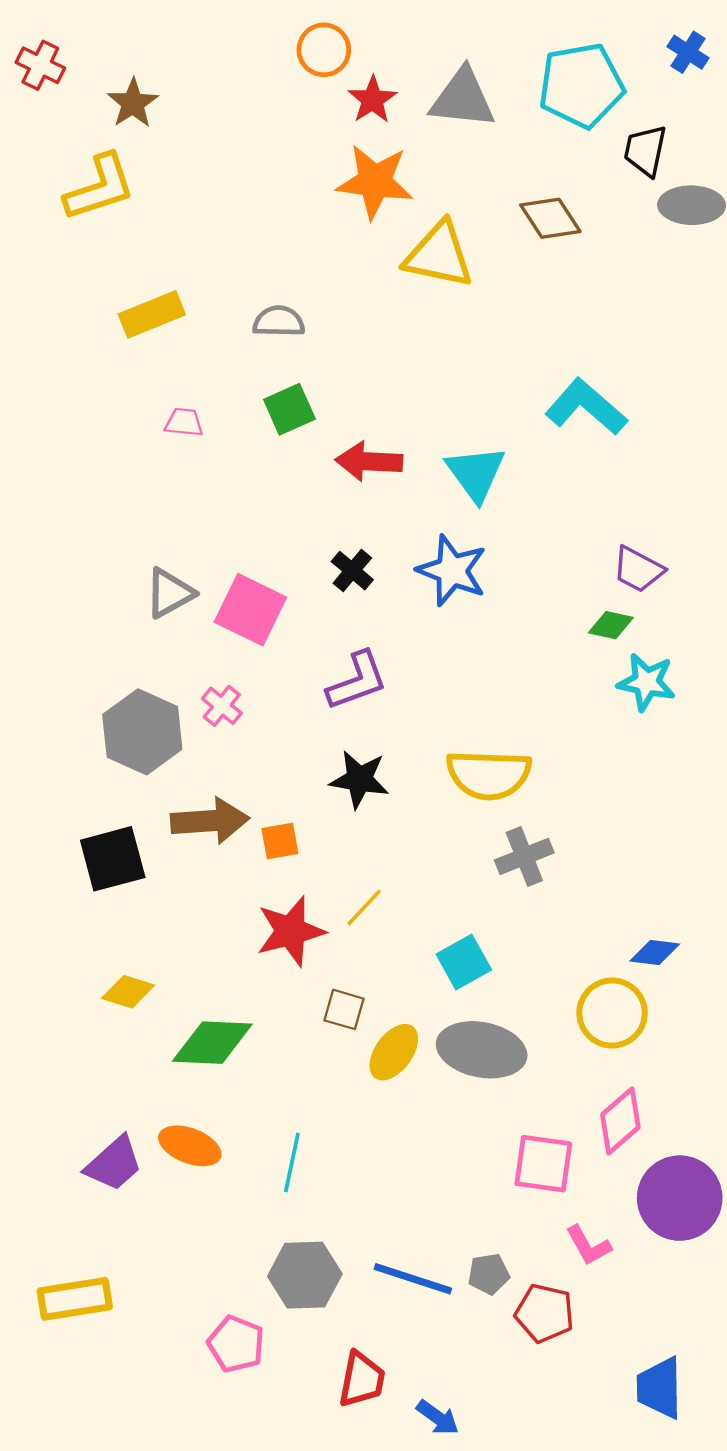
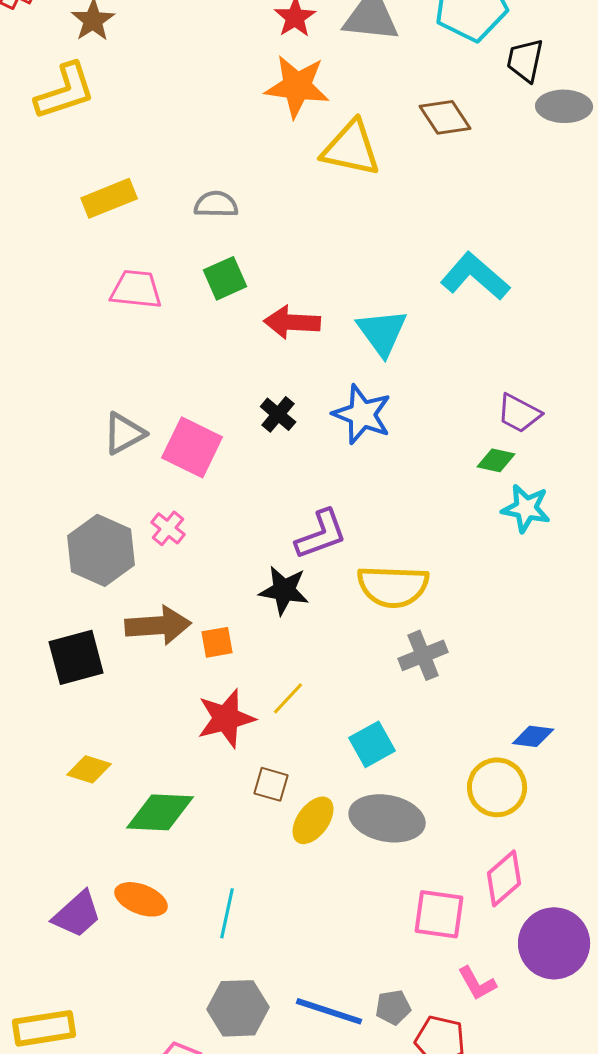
pink trapezoid: (184, 422) -> (136, 289), size x1.6
purple L-shape: (357, 681) -> (321, 534), moved

